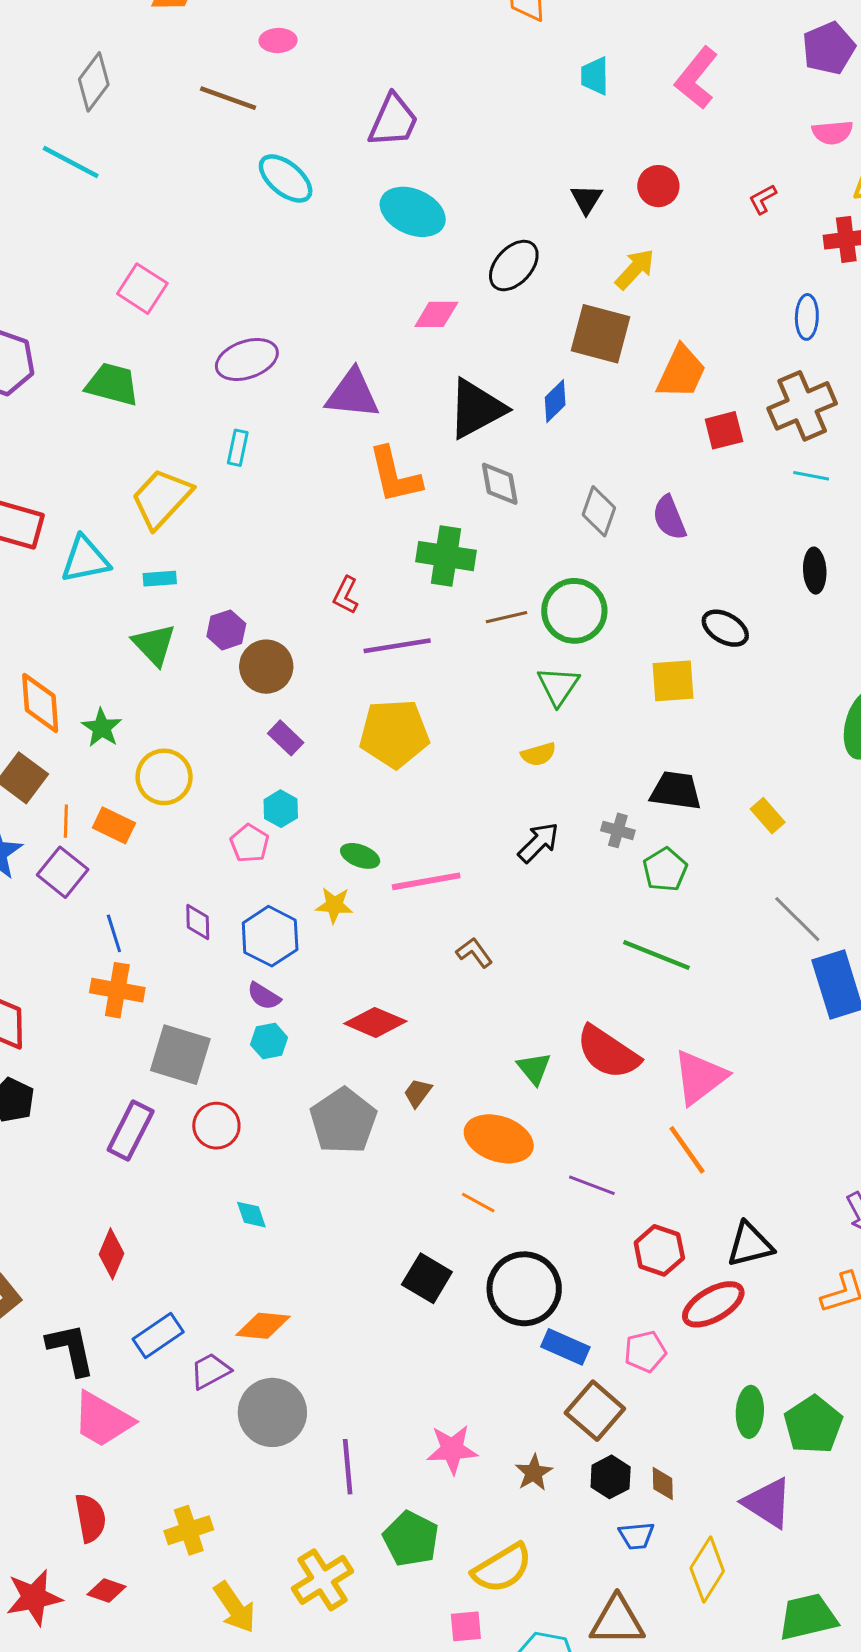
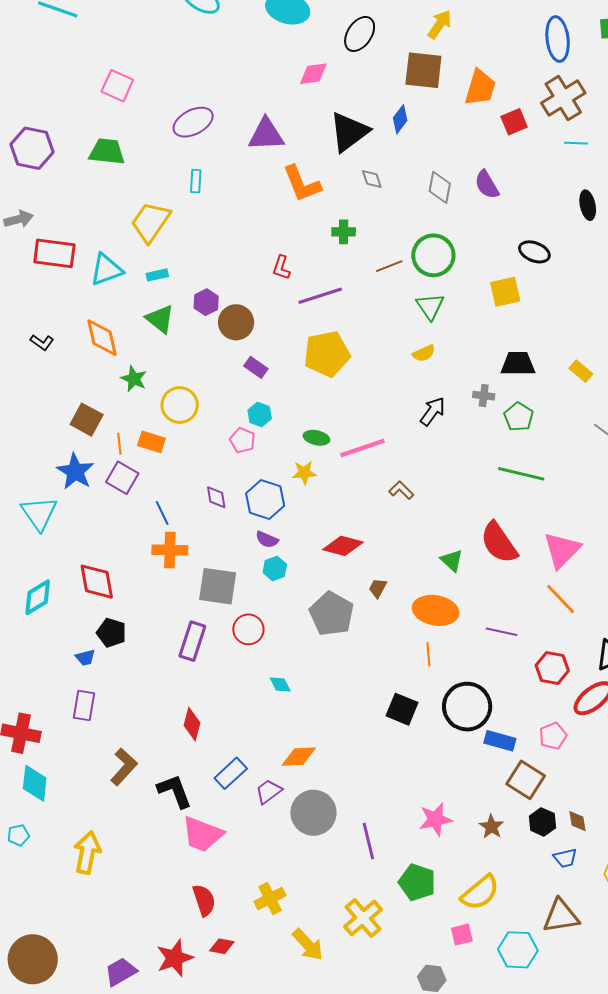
blue ellipse: (807, 317) -> (558, 39), size x1.5
gray diamond: (500, 484) -> (372, 179), size x0.7
green cross: (446, 556) -> (344, 232), size x0.6
orange diamond: (40, 703) -> (102, 338), moved
red semicircle: (608, 1052) -> (499, 543), turned 30
orange line: (478, 1203) -> (428, 654), turned 65

